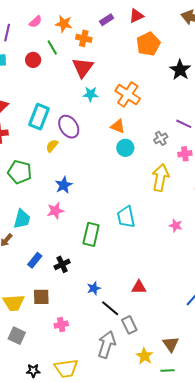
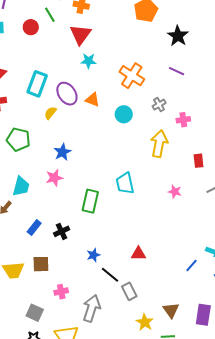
orange cross: (128, 95) -> (132, 76), moved
purple line: (184, 124) -> (177, 71), moved
orange triangle: (118, 126) -> (93, 100), moved
gray square: (17, 336) -> (35, 313), moved
gray arrow: (107, 345) -> (92, 308), moved

